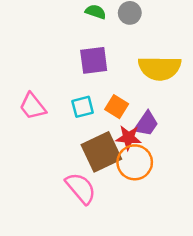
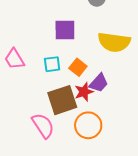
red star: (128, 138) -> (84, 92), turned -30
orange circle: (135, 162) -> (88, 125), moved

